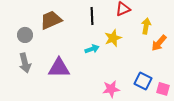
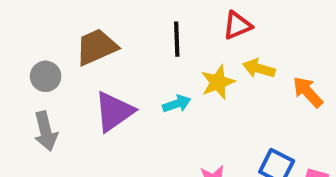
yellow arrow: (146, 26) -> (259, 68), moved, turned -84
orange arrow: (159, 43) -> (308, 92), turned 96
purple triangle: (59, 68) -> (114, 112), moved, turned -35

